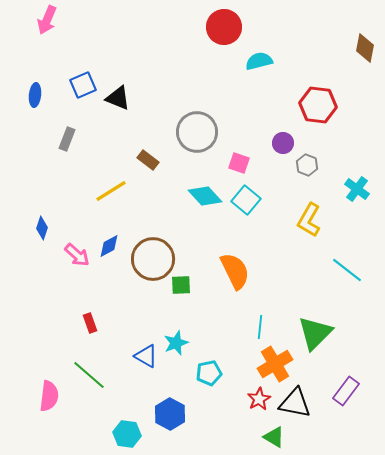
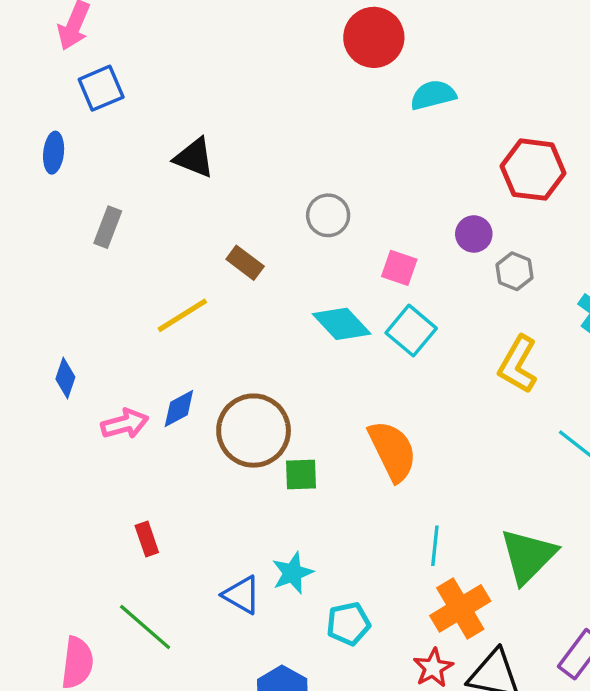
blue square: (83, 85) -> (101, 88), moved
gray circle: (197, 132) -> (328, 215), size x0.6
pink arrow: (77, 255) -> (125, 424), turned -56

